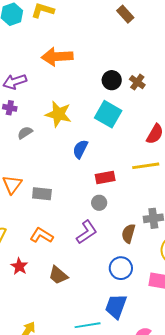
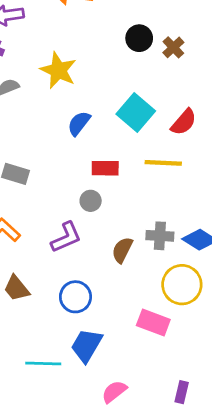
cyan square: (108, 114) -> (136, 113), moved
blue circle: (121, 268) -> (75, 297), moved

